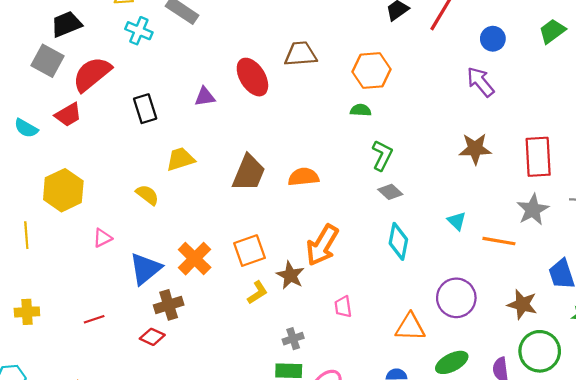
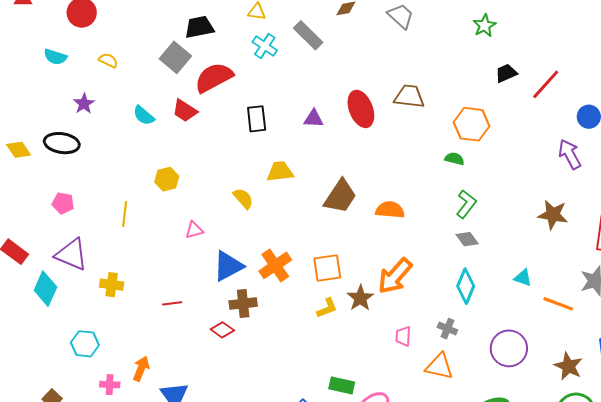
red trapezoid: (68, 115) -> (185, 111), turned 52
yellow hexagon: (63, 190) -> (167, 179), size x0.6
cyan triangle: (457, 221) -> (523, 278), turned -36
orange triangle: (410, 327) -> (439, 366), moved
gray cross: (293, 339) -> (447, 329), moved, turned 30

